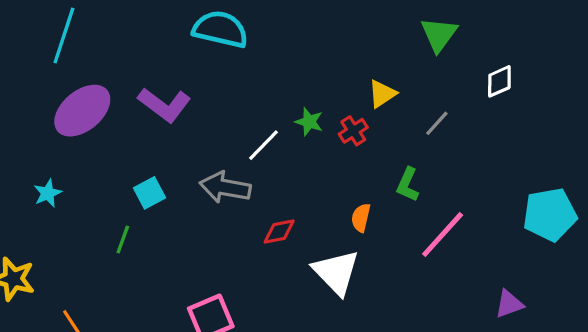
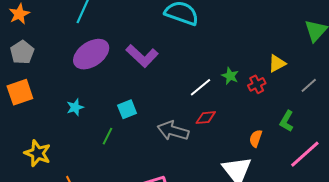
gray arrow: (225, 187) -> (173, 131), moved
cyan star: (48, 193) -> (75, 107), moved
red diamond: (279, 232) -> (206, 118), moved

